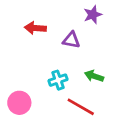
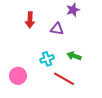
red arrow: (35, 28) -> (30, 20), turned -91

